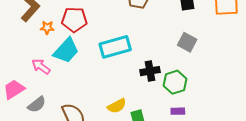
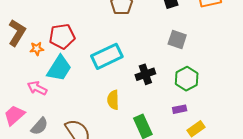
green hexagon: (175, 82) -> (187, 79), moved
yellow semicircle: (117, 106) -> (113, 100), moved, turned 126

